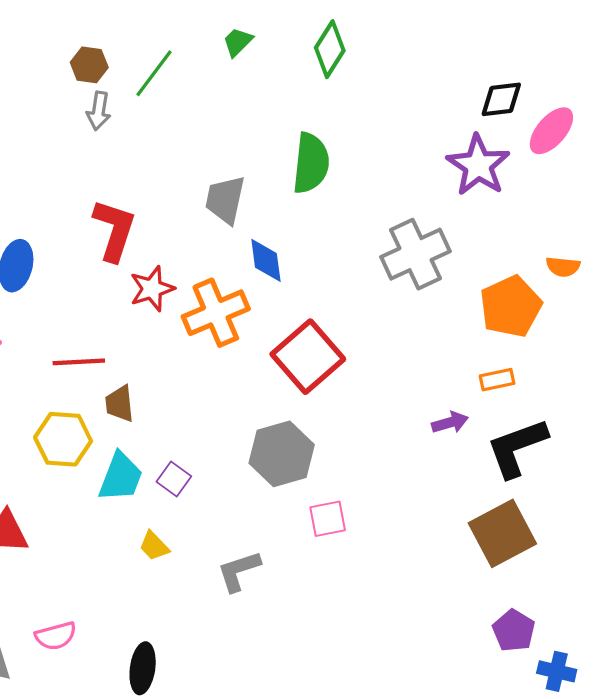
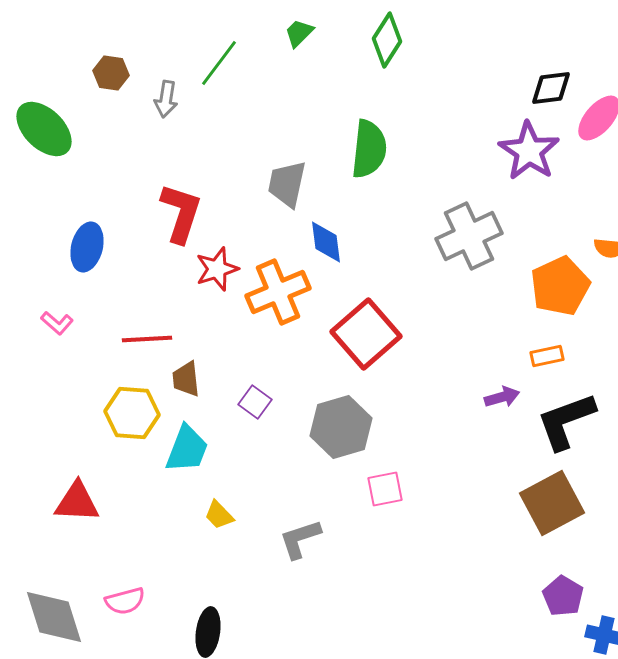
brown hexagon: (89, 65) -> (111, 73), moved
purple square: (174, 479) -> (255, 402), moved

